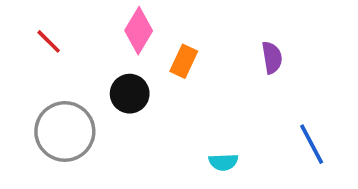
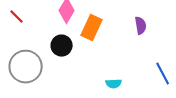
orange rectangle: (184, 61) -> (92, 28), size x1.4

